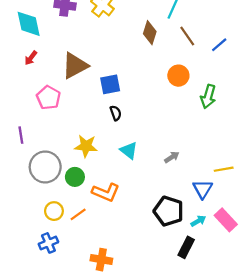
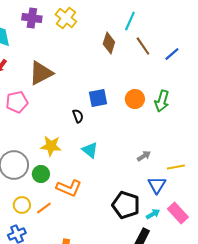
orange circle: (178, 76) -> (135, 99), moved
blue square: (110, 84) -> (98, 98), moved
pink pentagon: (48, 98) -> (17, 102), turned 30
gray arrow: (172, 157) -> (144, 156), moved

